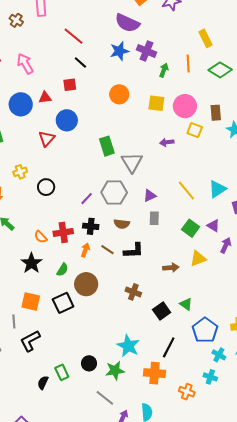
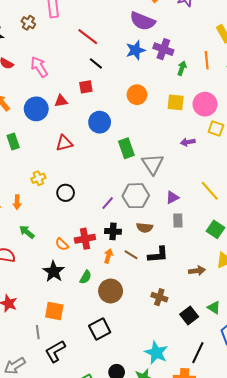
blue circle: (67, 120) -> (100, 122), moved
red triangle: (47, 139) -> (64, 143), turned 36
black square: (63, 303) -> (100, 329), moved

